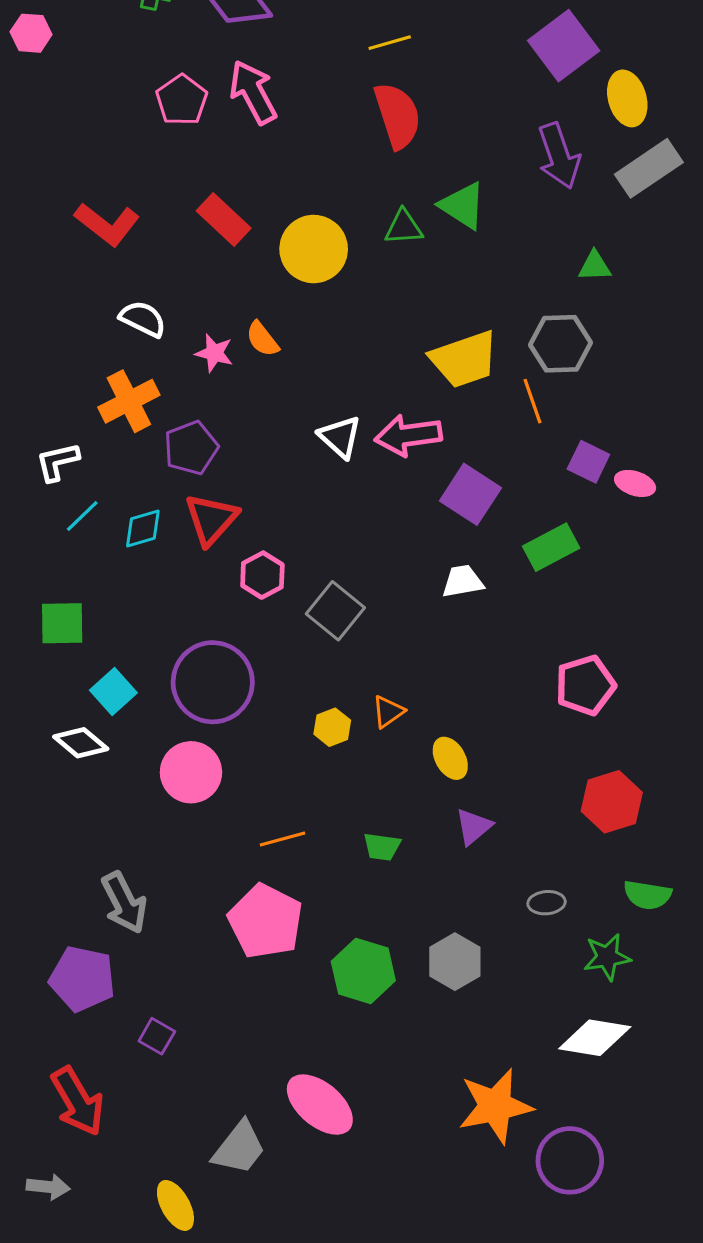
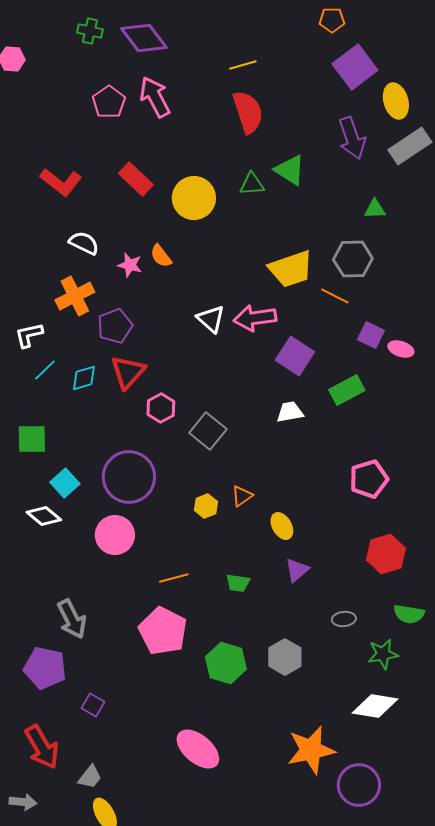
orange line: (533, 401) -> (335, 296), turned -44
gray trapezoid: (239, 1148) -> (90, 777), moved, size x0.7

